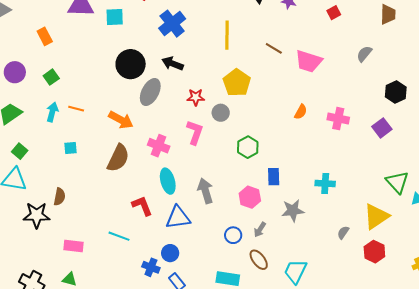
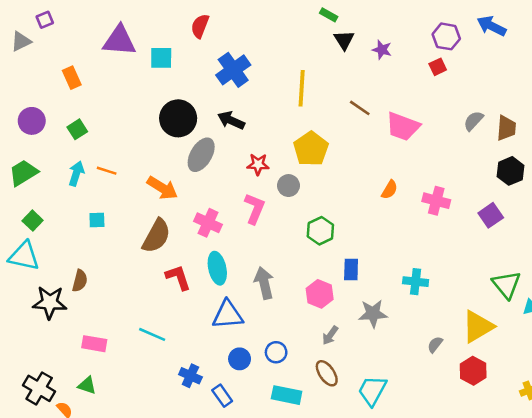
brown trapezoid: (388, 14) -> (506, 128), moved
red L-shape: (142, 206) -> (178, 277), moved
blue circle: (233, 235) -> (276, 352), moved
blue circle: (170, 253) -> (240, 359), moved

